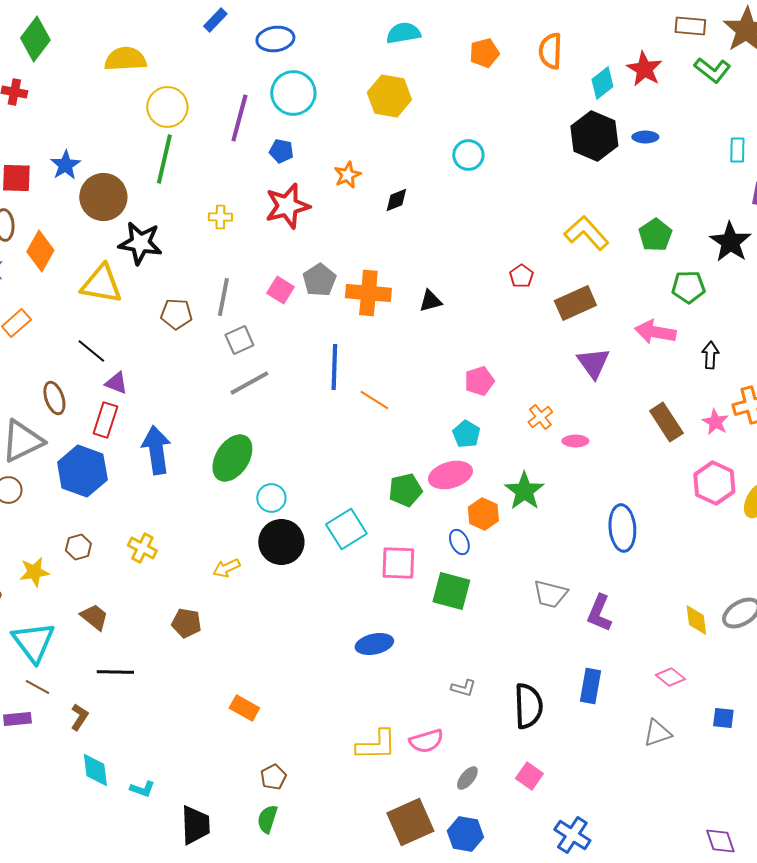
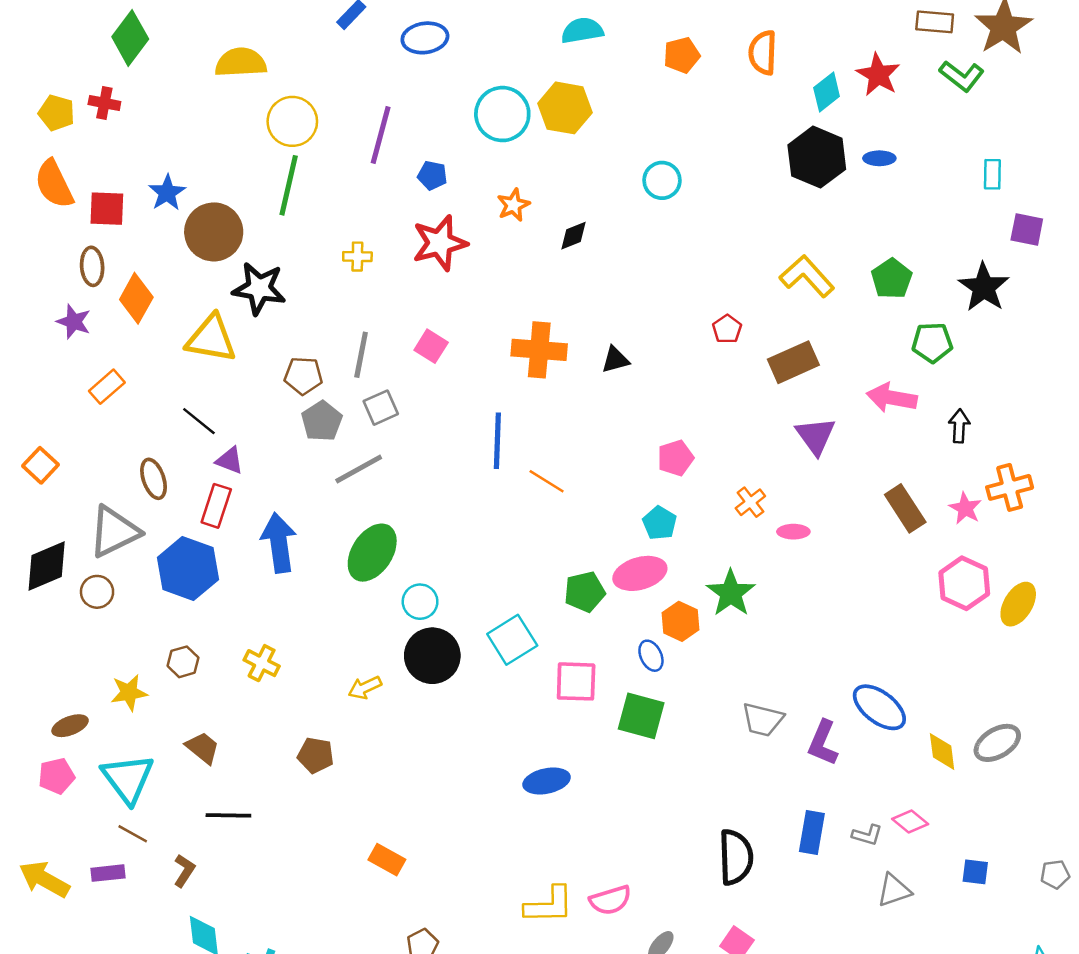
cyan circle: (293, 93) -> (502, 114), moved
gray pentagon: (319, 280) -> (322, 421), moved
gray line: (249, 383) -> (359, 469), moved
blue ellipse: (622, 528) -> (879, 707), moved, turned -48
gray L-shape: (463, 688) -> (867, 835), moved

